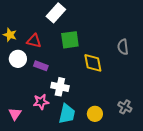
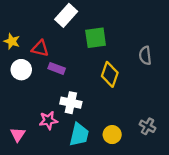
green square: (70, 40) -> (96, 38), moved
yellow diamond: (93, 63) -> (110, 74), turned 30
purple rectangle: (41, 66) -> (57, 68), moved

